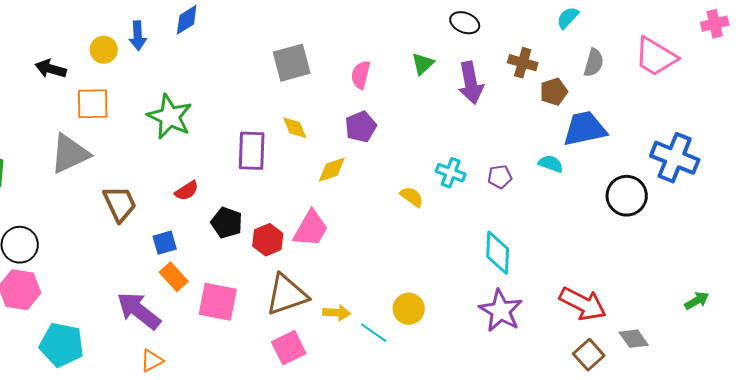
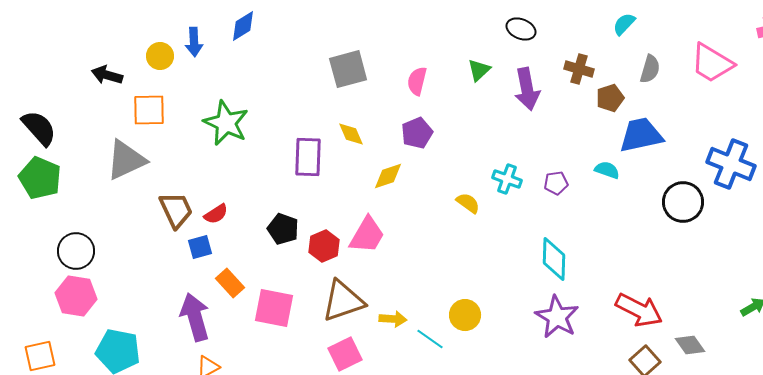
red semicircle: (187, 191) -> (216, 214), moved
blue square: (165, 243) -> (200, 247), moved
purple arrow: (139, 311) -> (195, 317), turned 36

